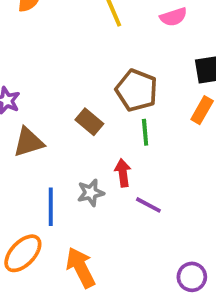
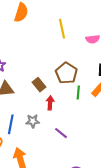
green line: (145, 132) -> (78, 92), moved
red arrow: (123, 173) -> (50, 103), moved

